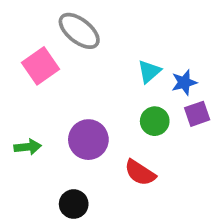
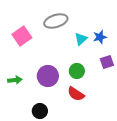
gray ellipse: (79, 31) -> (56, 21), moved, turned -55
blue star: (184, 82) -> (100, 37), moved
green circle: (155, 121) -> (77, 71), moved

